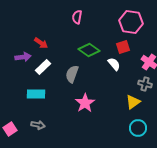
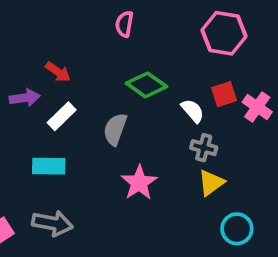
red square: (123, 47) -> (224, 94), moved
gray cross: (145, 84) -> (204, 148), moved
yellow triangle: (133, 102) -> (211, 183), moved
gray arrow: (38, 125) -> (52, 223), size x1.5

